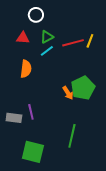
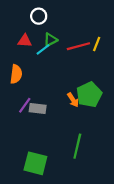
cyan line: (47, 51) -> (43, 49), moved
orange semicircle: (26, 69) -> (16, 74), moved
purple line: (31, 112) -> (25, 105), moved, turned 49
gray rectangle: (14, 118) -> (38, 109), moved

